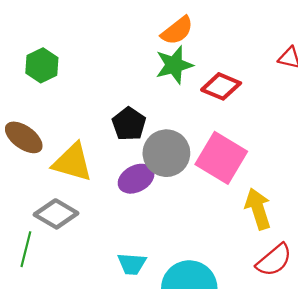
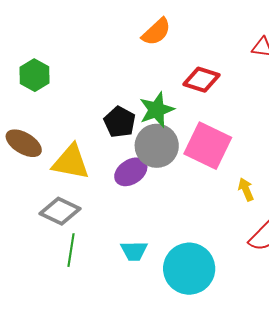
green star: (174, 65) -> (157, 110), moved
yellow arrow: (258, 209) -> (246, 189), size x0.6
green line: (26, 249) -> (71, 250), moved

